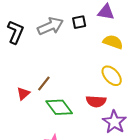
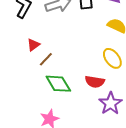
red triangle: (23, 94) -> (33, 45), moved

